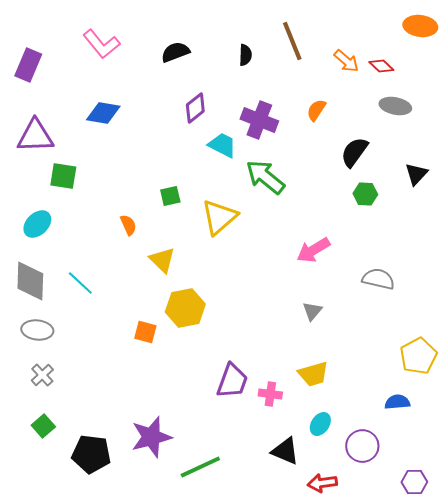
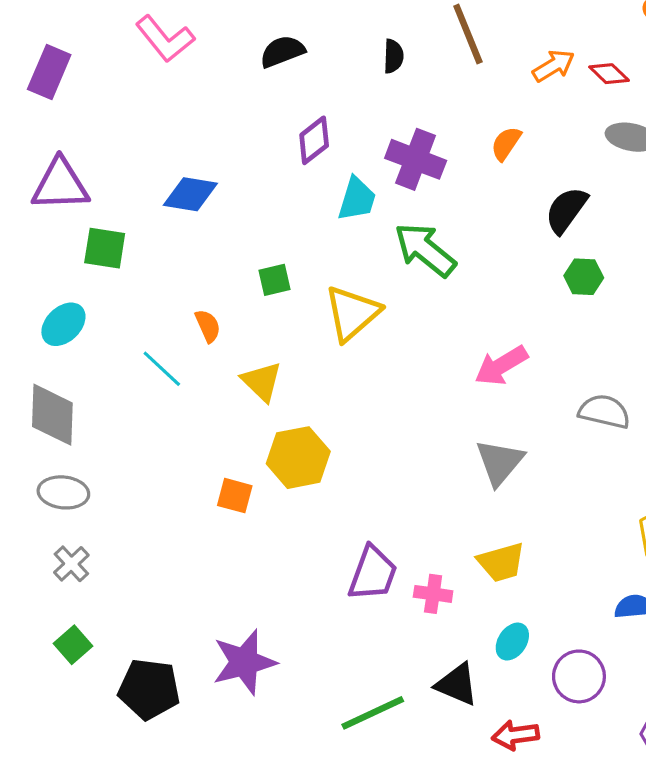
orange arrow: (346, 61) -> (554, 66), turned -72
blue diamond: (103, 113) -> (190, 194), moved
cyan trapezoid: (222, 145) -> (357, 199), turned 80
cyan line: (80, 283) -> (162, 369), moved
gray triangle: (312, 311) -> (500, 462), size x1.6
green line: (200, 467) -> (373, 713), moved

